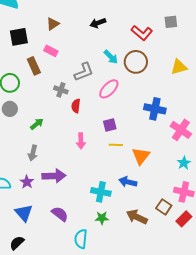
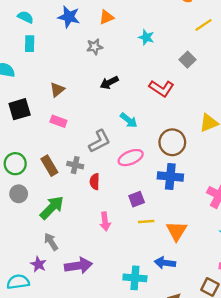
gray square: (171, 22) -> (188, 60), moved, turned -32
brown circle: (136, 62) -> (172, 142), moved
brown rectangle: (34, 66) -> (49, 166), moved
pink ellipse: (109, 89) -> (131, 158), turned 30
blue cross: (155, 109) -> (170, 177), moved
green arrow: (37, 124) -> (52, 208), size x1.6
gray arrow: (33, 153) -> (51, 242), turned 140
purple star: (27, 182) -> (38, 264), moved

